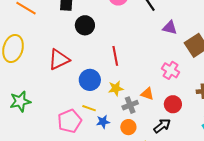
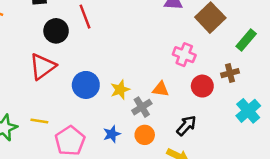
black circle: (85, 25) -> (56, 31), moved
red line: (115, 56) -> (85, 17), moved
red circle: (173, 104) -> (202, 86), moved
yellow line: (89, 108) -> (39, 121), moved

